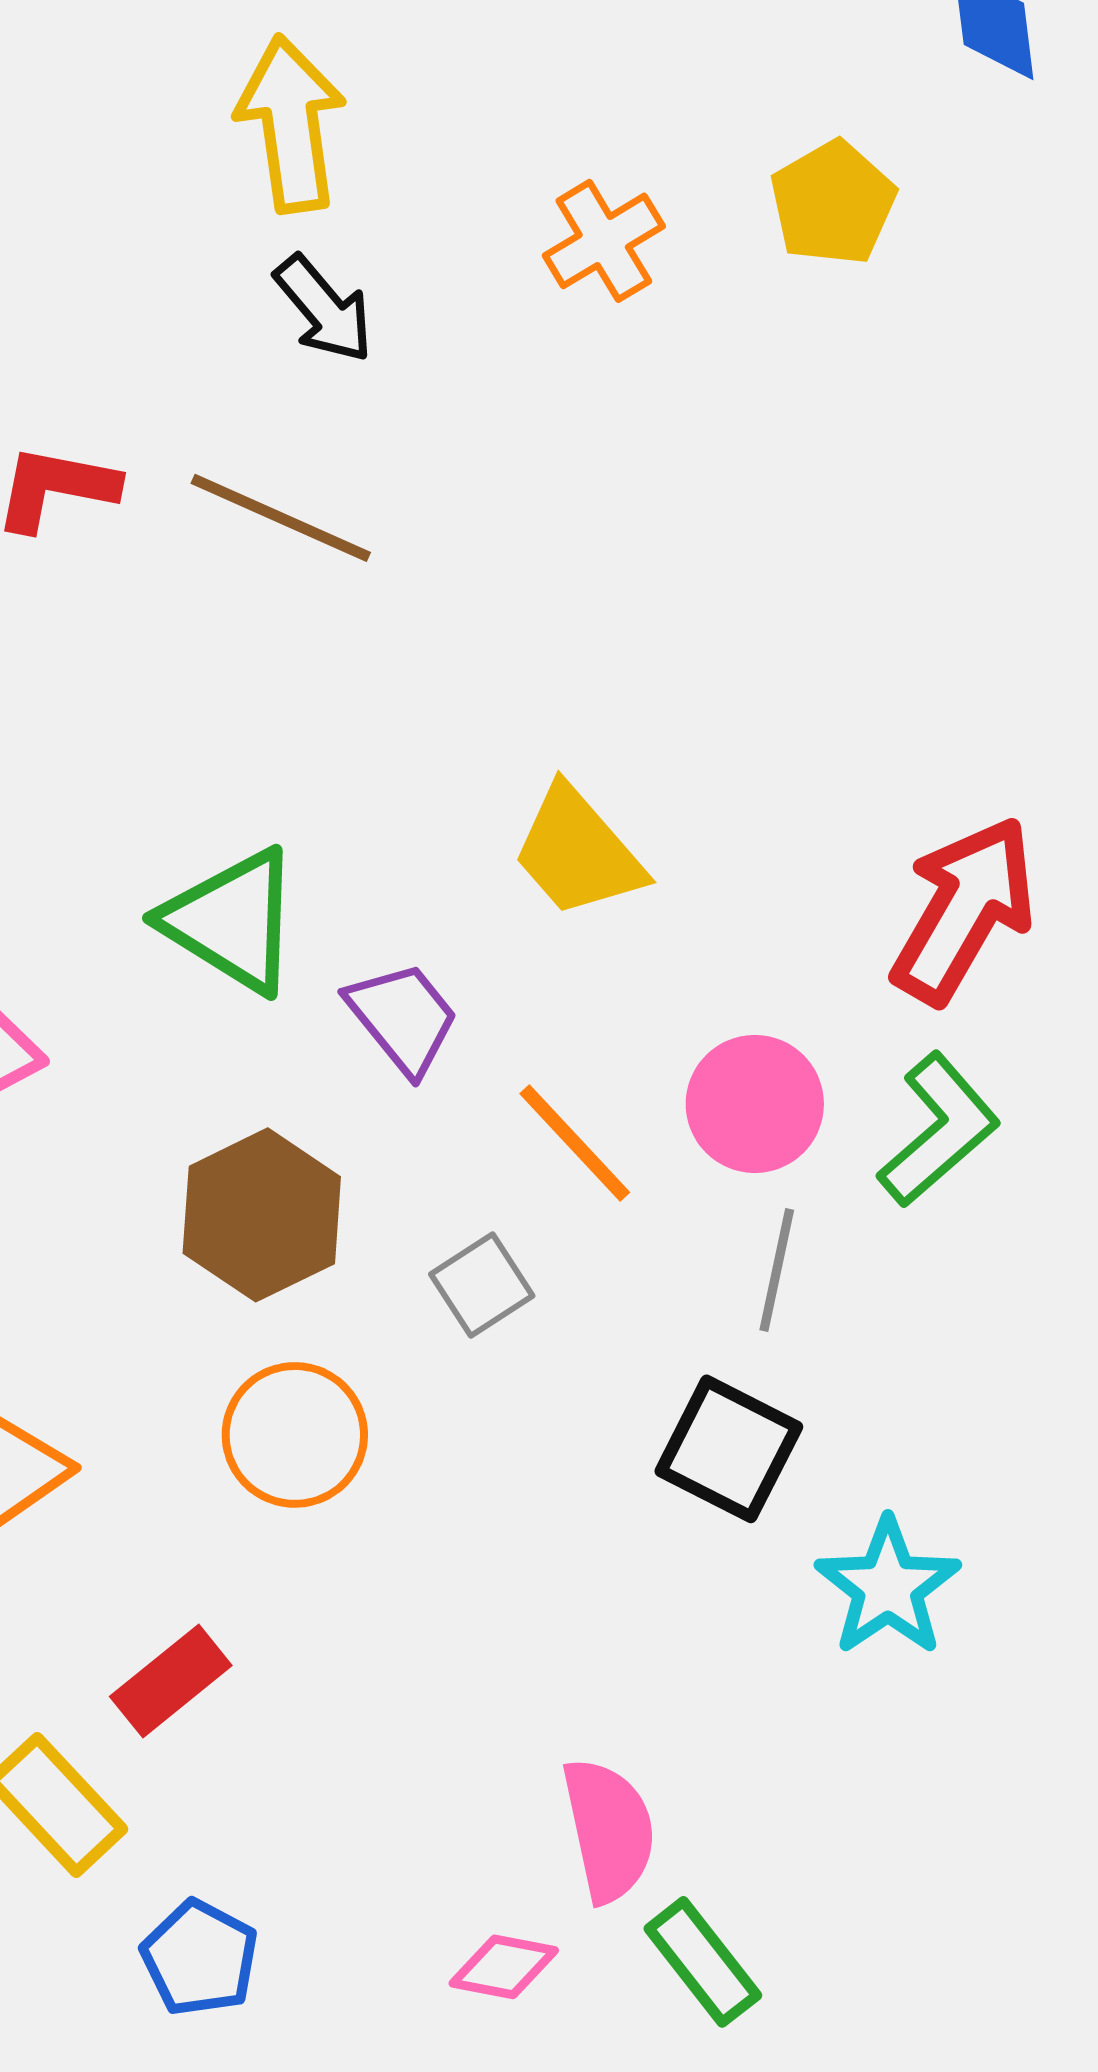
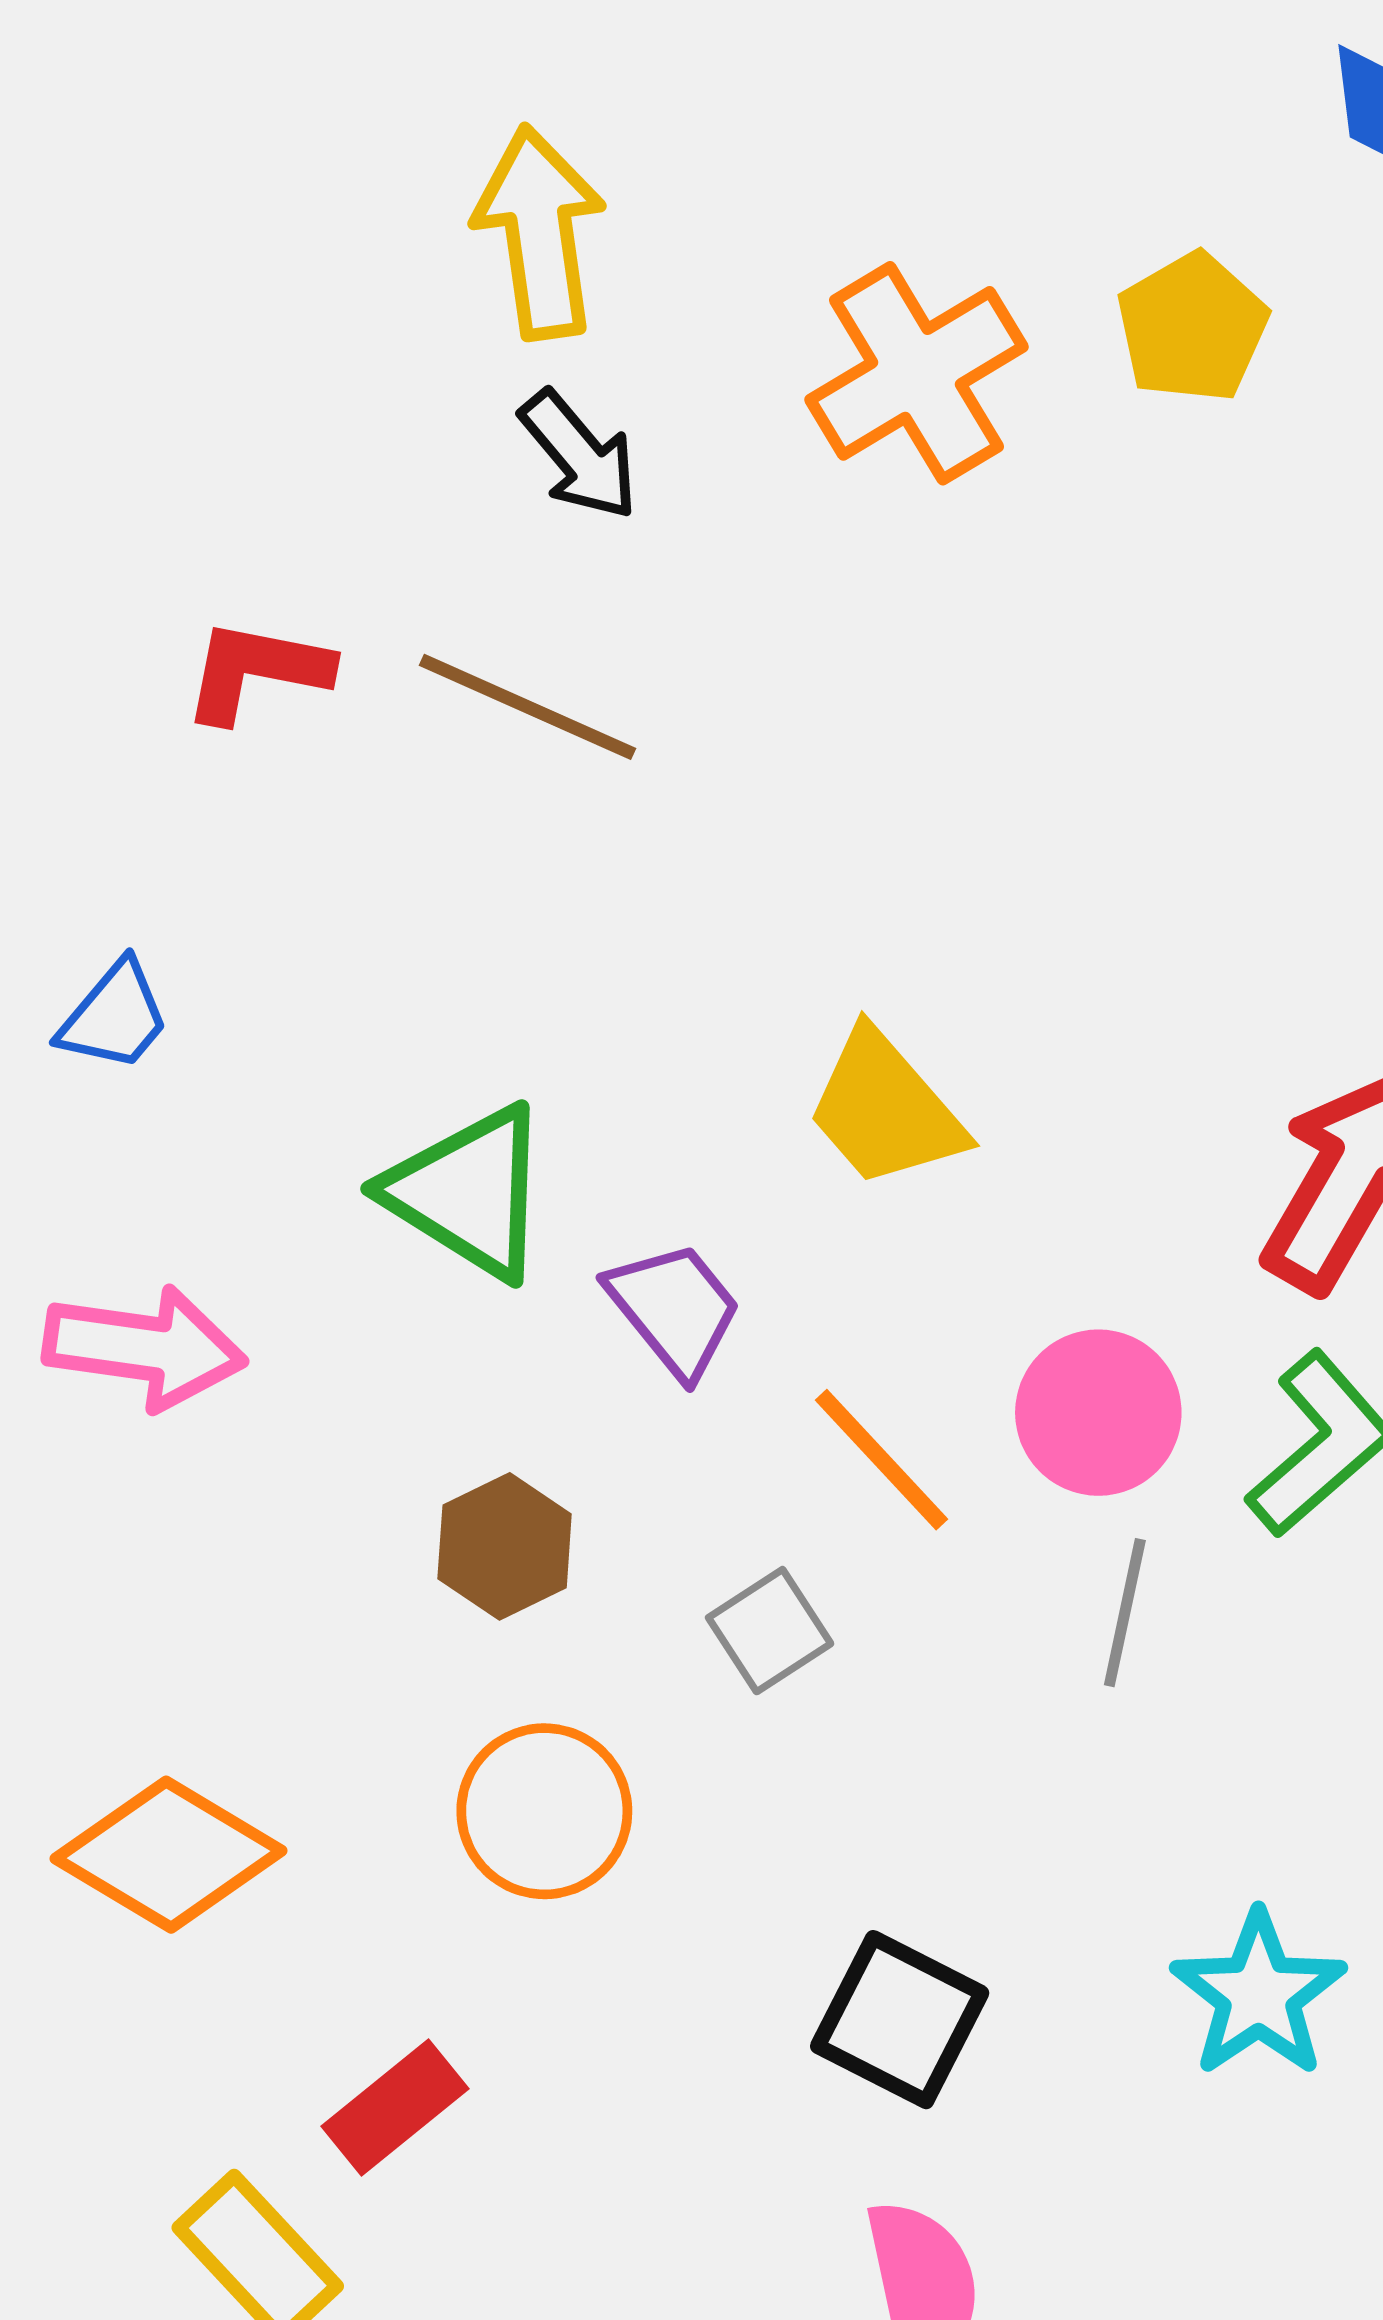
orange cross: (604, 241) -> (916, 373), size x1.5
brown hexagon: (262, 1215) -> (505, 1546), size x0.7
black square: (729, 1449) -> (900, 2020), moved

